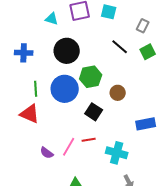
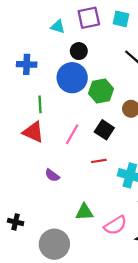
black circle: (67, 51) -> (79, 51), moved, size x0.6
blue circle: (65, 89) -> (72, 78), moved
pink line: (69, 147) -> (72, 134), moved

